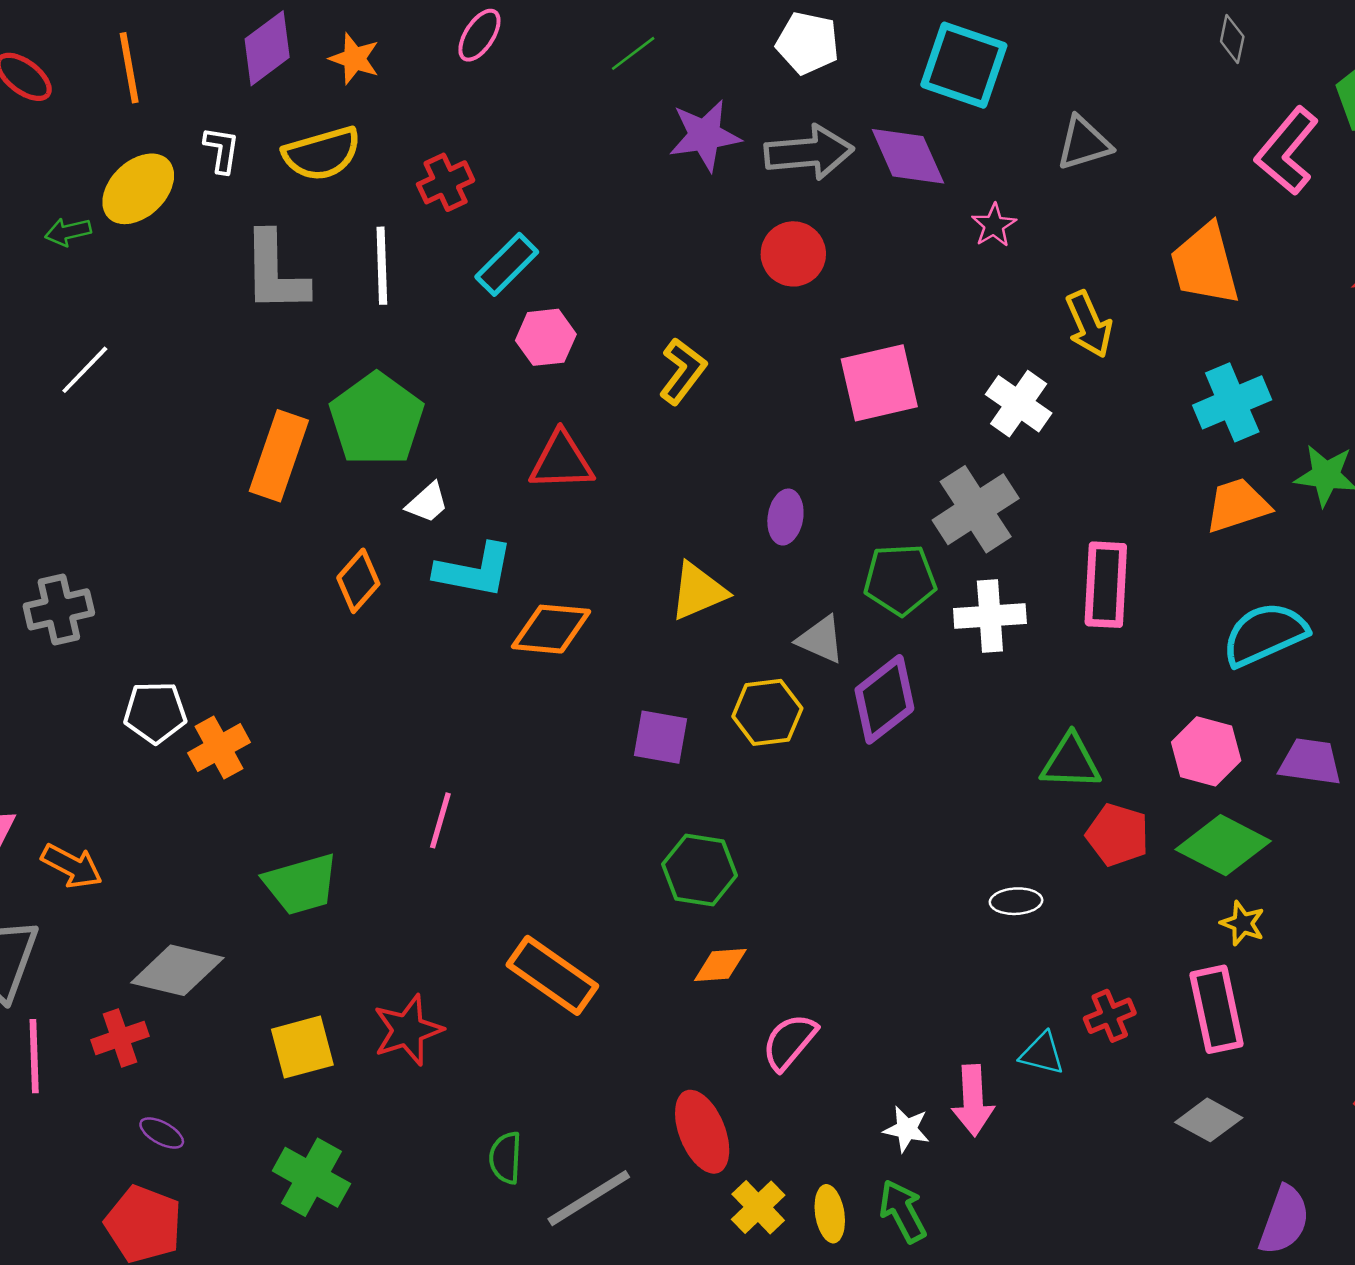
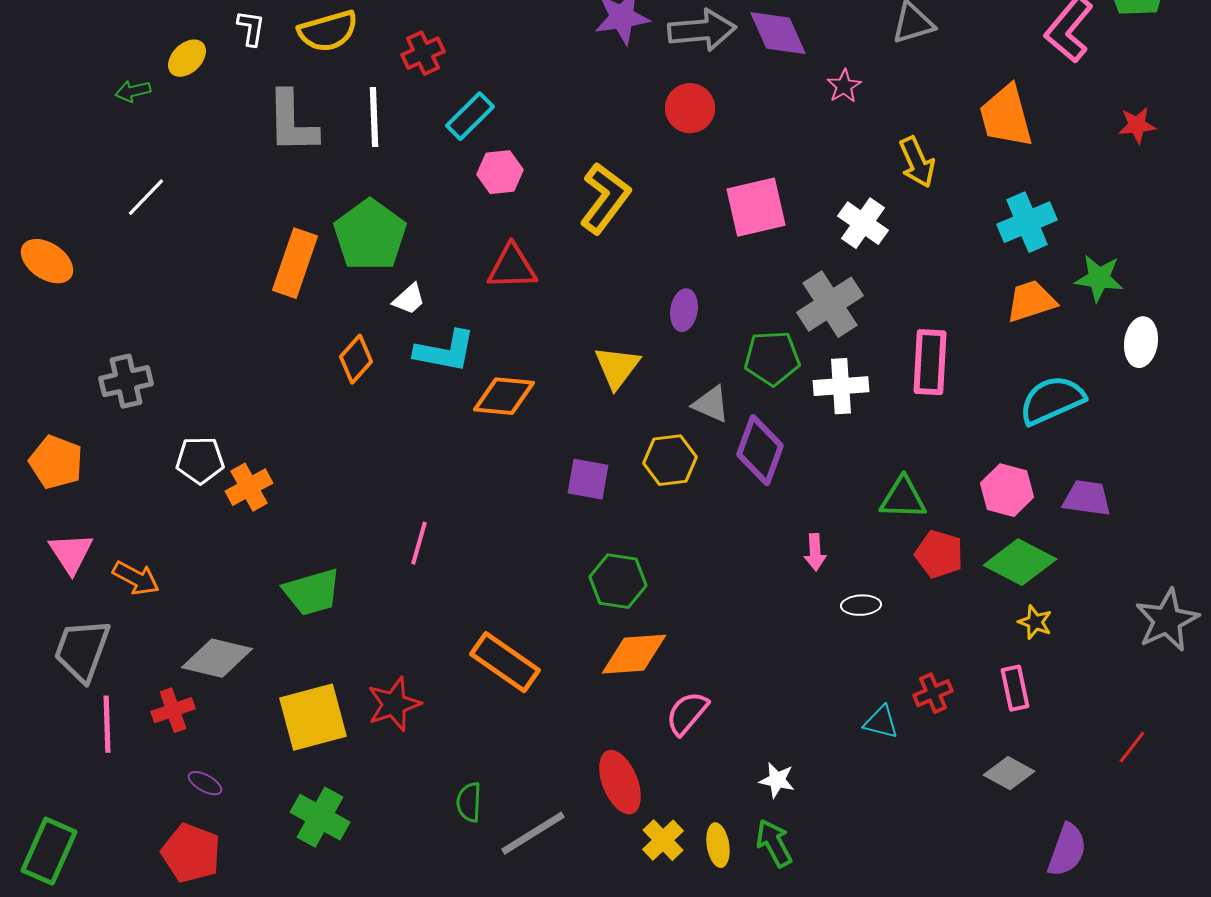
yellow ellipse: (138, 189) -> (187, 58), size x0.7
yellow L-shape: (683, 371) -> (605, 198), size x1.4
yellow triangle: (698, 591) -> (617, 367), turned -30
purple diamond: (884, 699) -> (760, 450), turned -32
orange diamond: (720, 965) -> (634, 654), size x1.6
pink rectangle: (1217, 1009) -> (1015, 688), size x0.7
yellow square: (302, 1047) -> (313, 717), size x1.4
pink arrow: (973, 1100) -> (815, 552), moved, size x0.7

